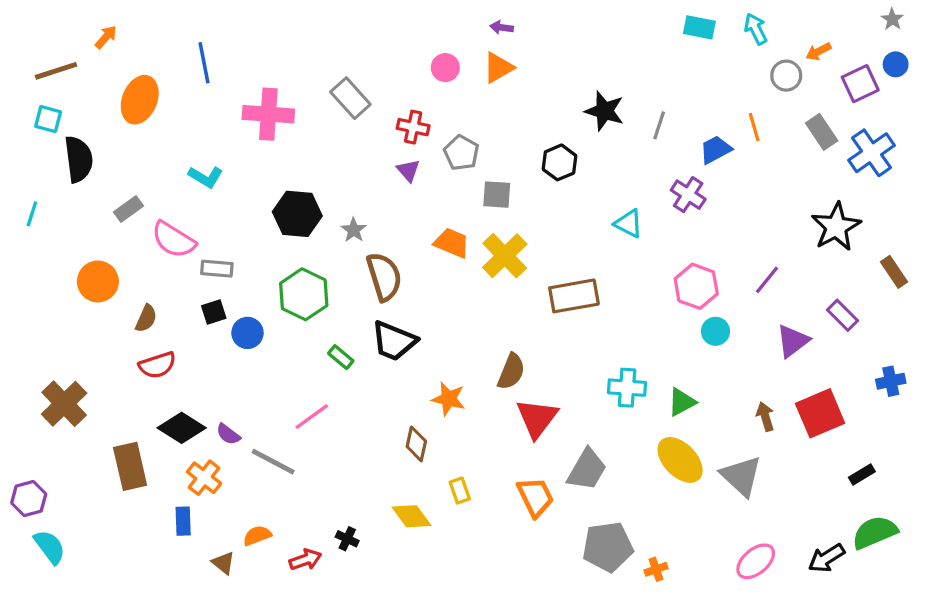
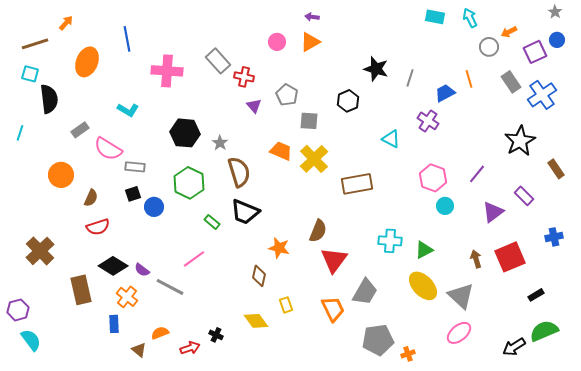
red cross: (413, 127) -> (244, 77), moved
pink ellipse: (756, 561) -> (459, 333), moved

